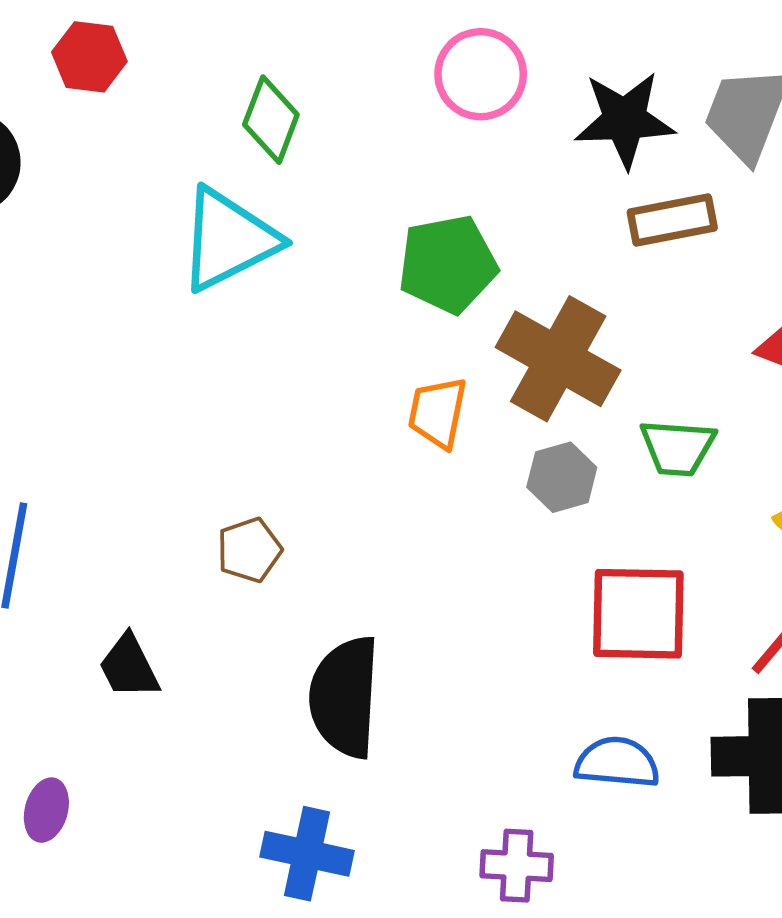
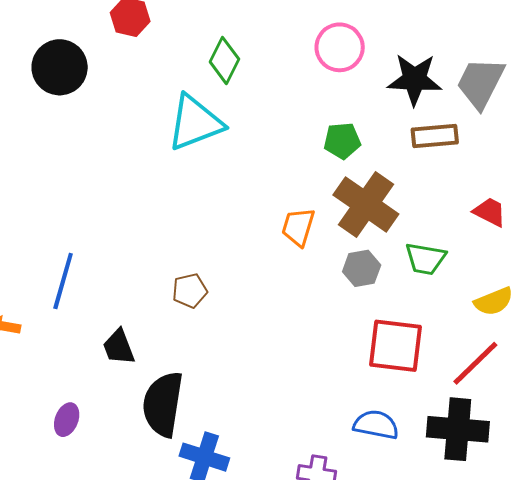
green pentagon: (448, 264) -> (342, 141), moved, size x0.7
black semicircle: (345, 697) -> (163, 404), moved

